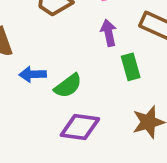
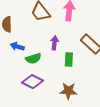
purple arrow: (109, 33) -> (54, 43), moved

